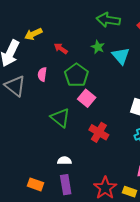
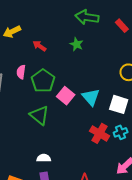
cyan triangle: (121, 56) -> (91, 97), moved
green pentagon: (76, 75) -> (43, 81), moved
red cross: (99, 132) -> (100, 133), moved

